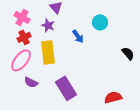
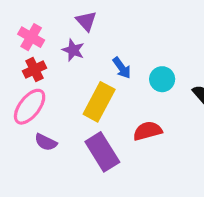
cyan circle: (100, 22) -> (162, 79), moved
yellow rectangle: (48, 52) -> (99, 102), moved, turned 35
red semicircle: (113, 97) -> (148, 131), moved

